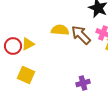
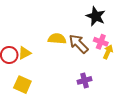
purple cross: (83, 83) -> (85, 80), moved

